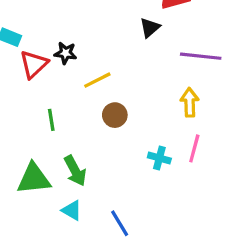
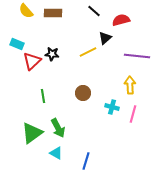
yellow line: (97, 80) -> (88, 52), moved
cyan cross: (159, 158) -> (112, 107), moved
green triangle: (34, 179) -> (32, 133), turned -30
blue line: (120, 223) -> (86, 161), turned 48

